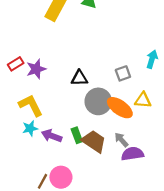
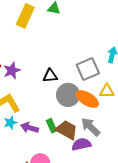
gray square: (123, 73) -> (88, 69), size x1.6
gray arrow: (121, 140) -> (91, 127), size x1.5
purple semicircle: (132, 154) -> (81, 144), moved

